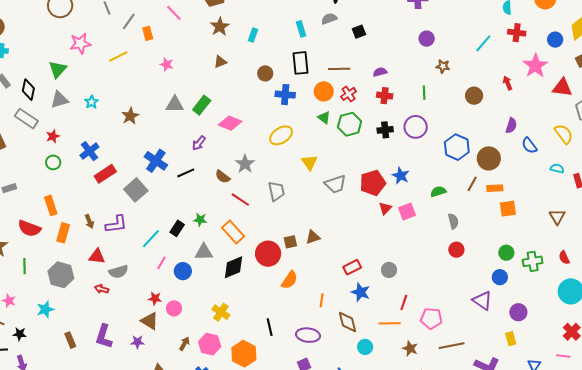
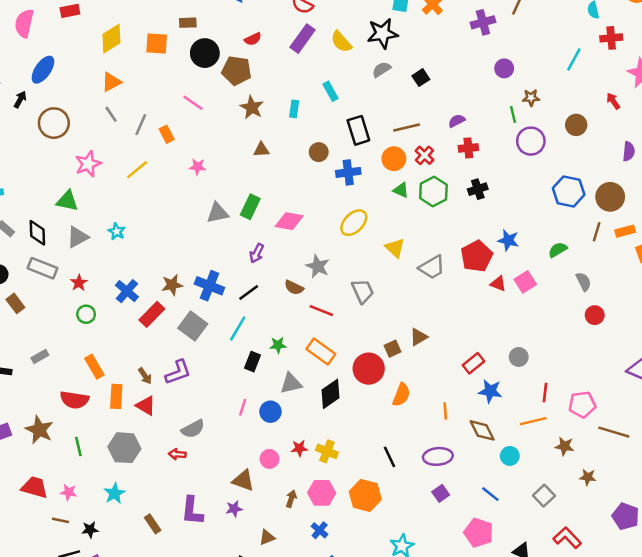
cyan rectangle: (301, 29) -> (331, 91), moved
brown triangle: (220, 62) -> (261, 150), turned 32
green triangle: (58, 69) -> (67, 201), turned -48
green line: (424, 93) -> (513, 115), moved
brown star: (130, 116) -> (172, 285), moved, turned 30
purple circle: (416, 127) -> (531, 141), moved
red triangle: (385, 208) -> (498, 284), turned -40
cyan line: (151, 239) -> (238, 328), moved
red triangle: (97, 256) -> (146, 406), moved, turned 36
red star: (155, 298) -> (299, 448), moved
brown line: (452, 346) -> (614, 432), turned 40

